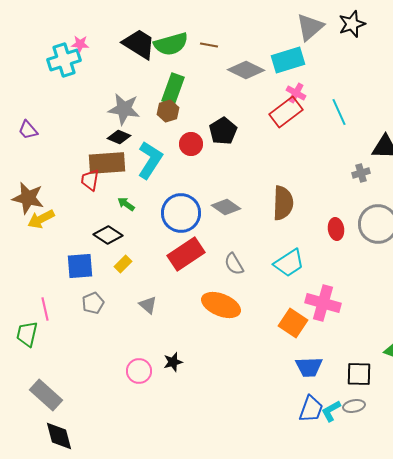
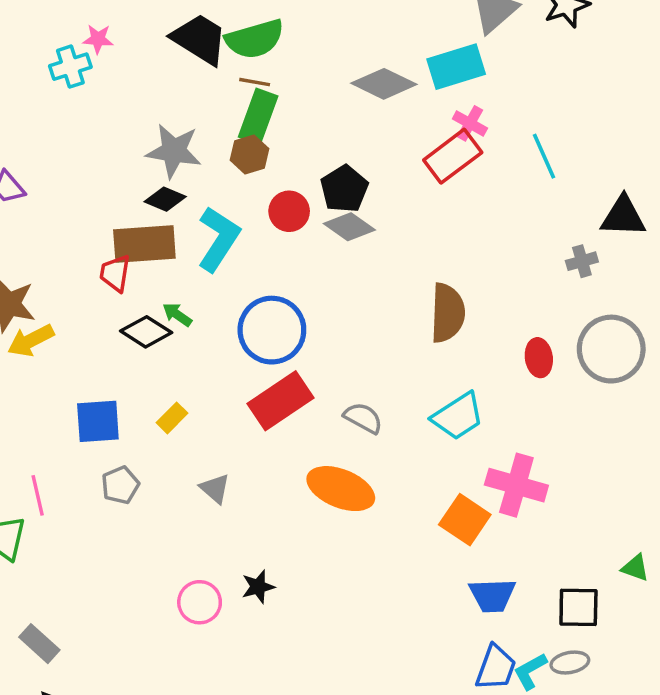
brown line: (209, 45) -> (255, 82), moved
cyan cross: (64, 60) -> (70, 67), size x0.7
gray diamond: (226, 207) -> (349, 227), moved
black diamond: (108, 235) -> (146, 332), moved
gray semicircle: (234, 264) -> (363, 418), turned 150
gray rectangle: (46, 395) -> (39, 644), size x0.7

